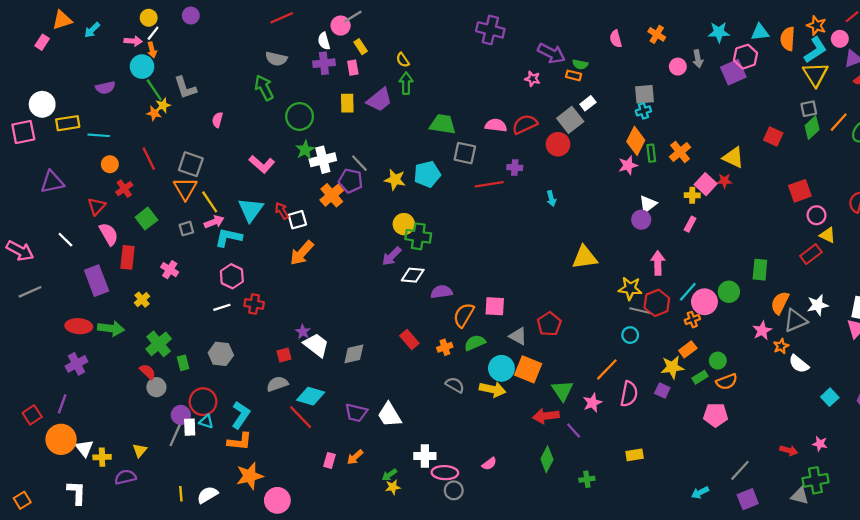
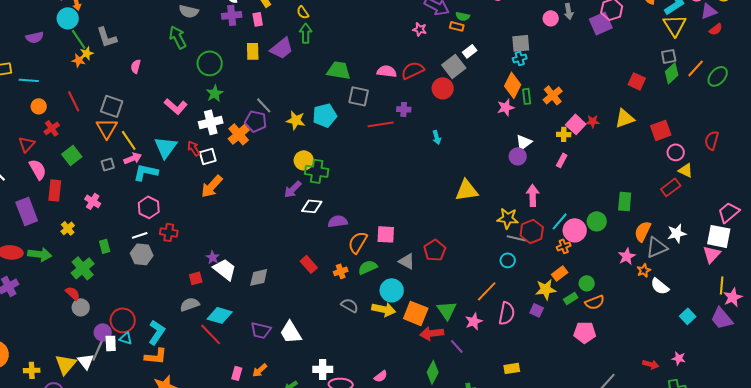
yellow triangle: (733, 158) -> (625, 118), moved, turned -45
white cross: (323, 160) -> (211, 122), moved
gray hexagon: (221, 354) -> (142, 254), moved
green rectangle: (183, 363) -> (105, 246), moved
orange square: (528, 369) -> (416, 313), moved
white triangle: (84, 448) -> (86, 361), moved
yellow triangle: (140, 450) -> (66, 364), size x1.6

